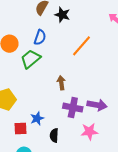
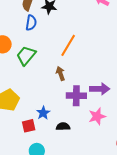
blue semicircle: (40, 37) -> (31, 23), moved
orange line: (81, 46) -> (68, 45), moved
black semicircle: (54, 135) -> (63, 127), turned 96

